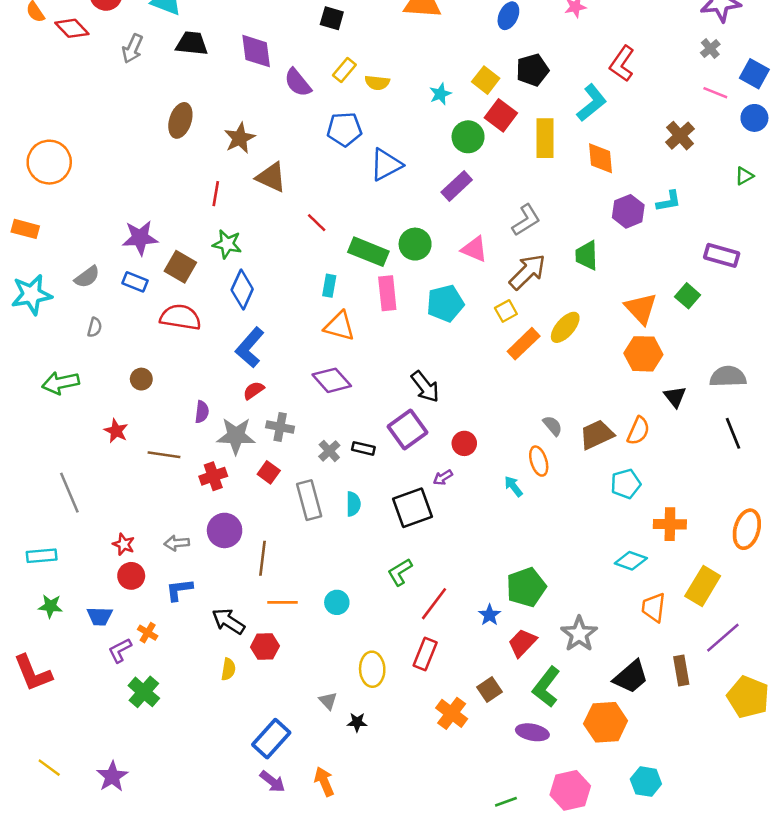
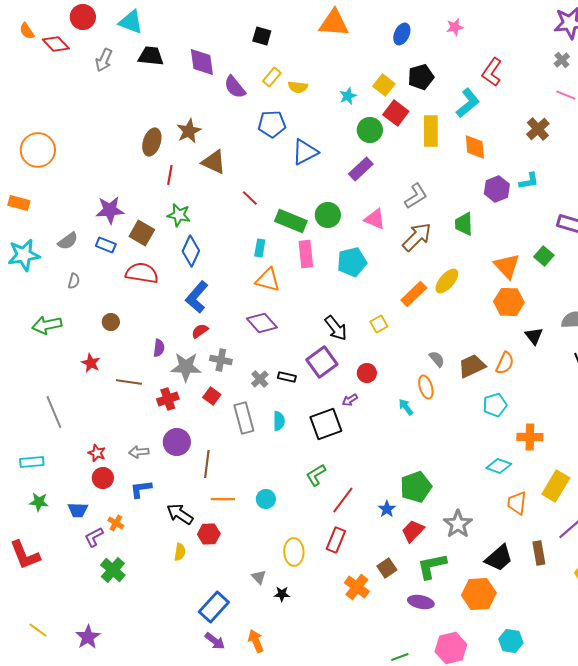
brown ellipse: (180, 120) -> (152, 142), moved
yellow square: (506, 311) -> (379, 324), moved
green L-shape: (546, 687) -> (432, 566), turned 40

